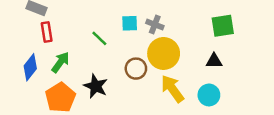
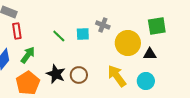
cyan square: (130, 23) -> (83, 34), moved
yellow circle: (164, 53) -> (128, 43), moved
brown circle: (136, 69) -> (79, 75), moved

